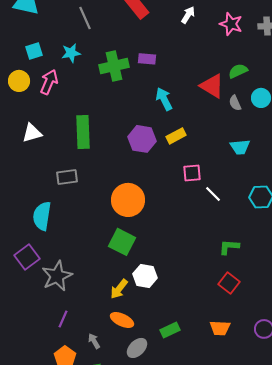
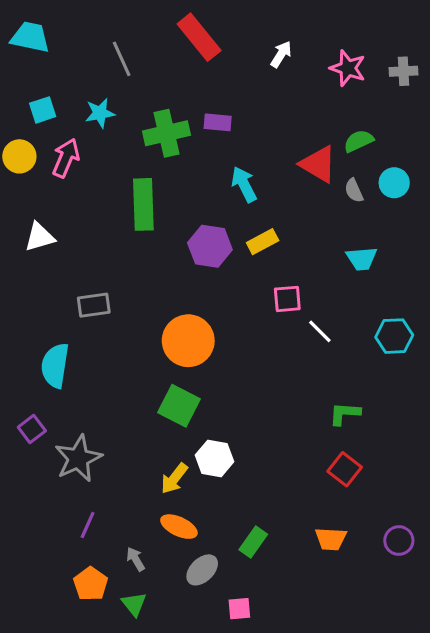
green rectangle: (83, 132) -> (143, 204), moved
purple square: (27, 257) -> (32, 429), size x0.7
green rectangle: (170, 330) -> (253, 542), turned -30

